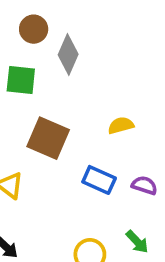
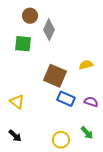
yellow semicircle: (121, 125) -> (86, 65), moved
brown square: (48, 138) -> (55, 76), moved

